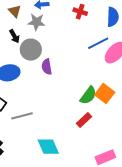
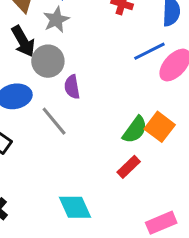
gray star: (36, 22) -> (56, 20), turned -30
black arrow: (14, 36) -> (23, 41), size x1.5
gray line: (22, 116) -> (54, 121), moved, turned 65

